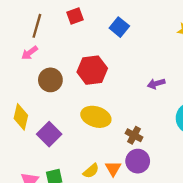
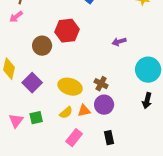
brown circle: (50, 80) -> (42, 46), moved
yellow ellipse: (96, 117) -> (70, 87), moved
orange triangle: (113, 168) -> (84, 111), turned 48

